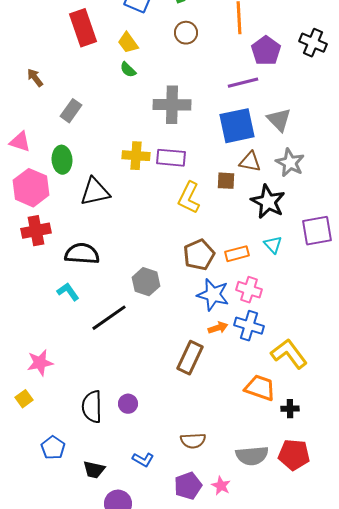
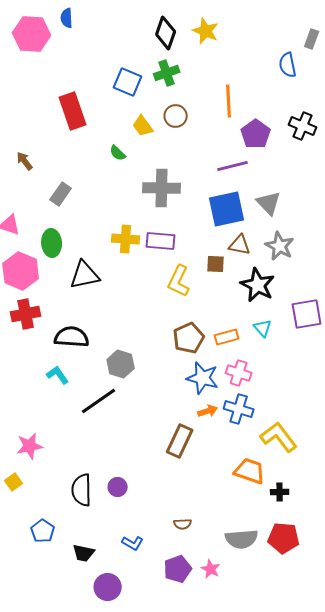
yellow trapezoid: (128, 43) -> (143, 126), moved
gray hexagon: (146, 282) -> (121, 364), moved
brown semicircle: (193, 441) -> (183, 524), size x0.7

